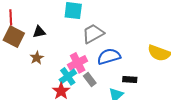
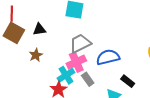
gray trapezoid: (93, 34) -> (80, 43), moved
black rectangle: (130, 80) -> (128, 81), turned 32

